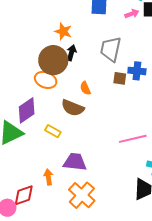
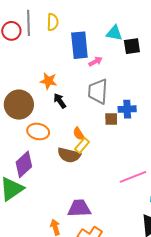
pink arrow: (132, 14) -> (95, 61), moved
black arrow: (72, 53) -> (60, 101), turned -42
brown circle: (53, 60) -> (19, 105), moved
yellow rectangle: (53, 131) -> (82, 146), moved, turned -70

